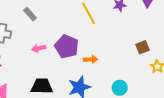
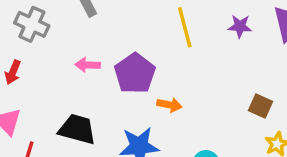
brown square: (142, 47) -> (261, 106), turned 32

